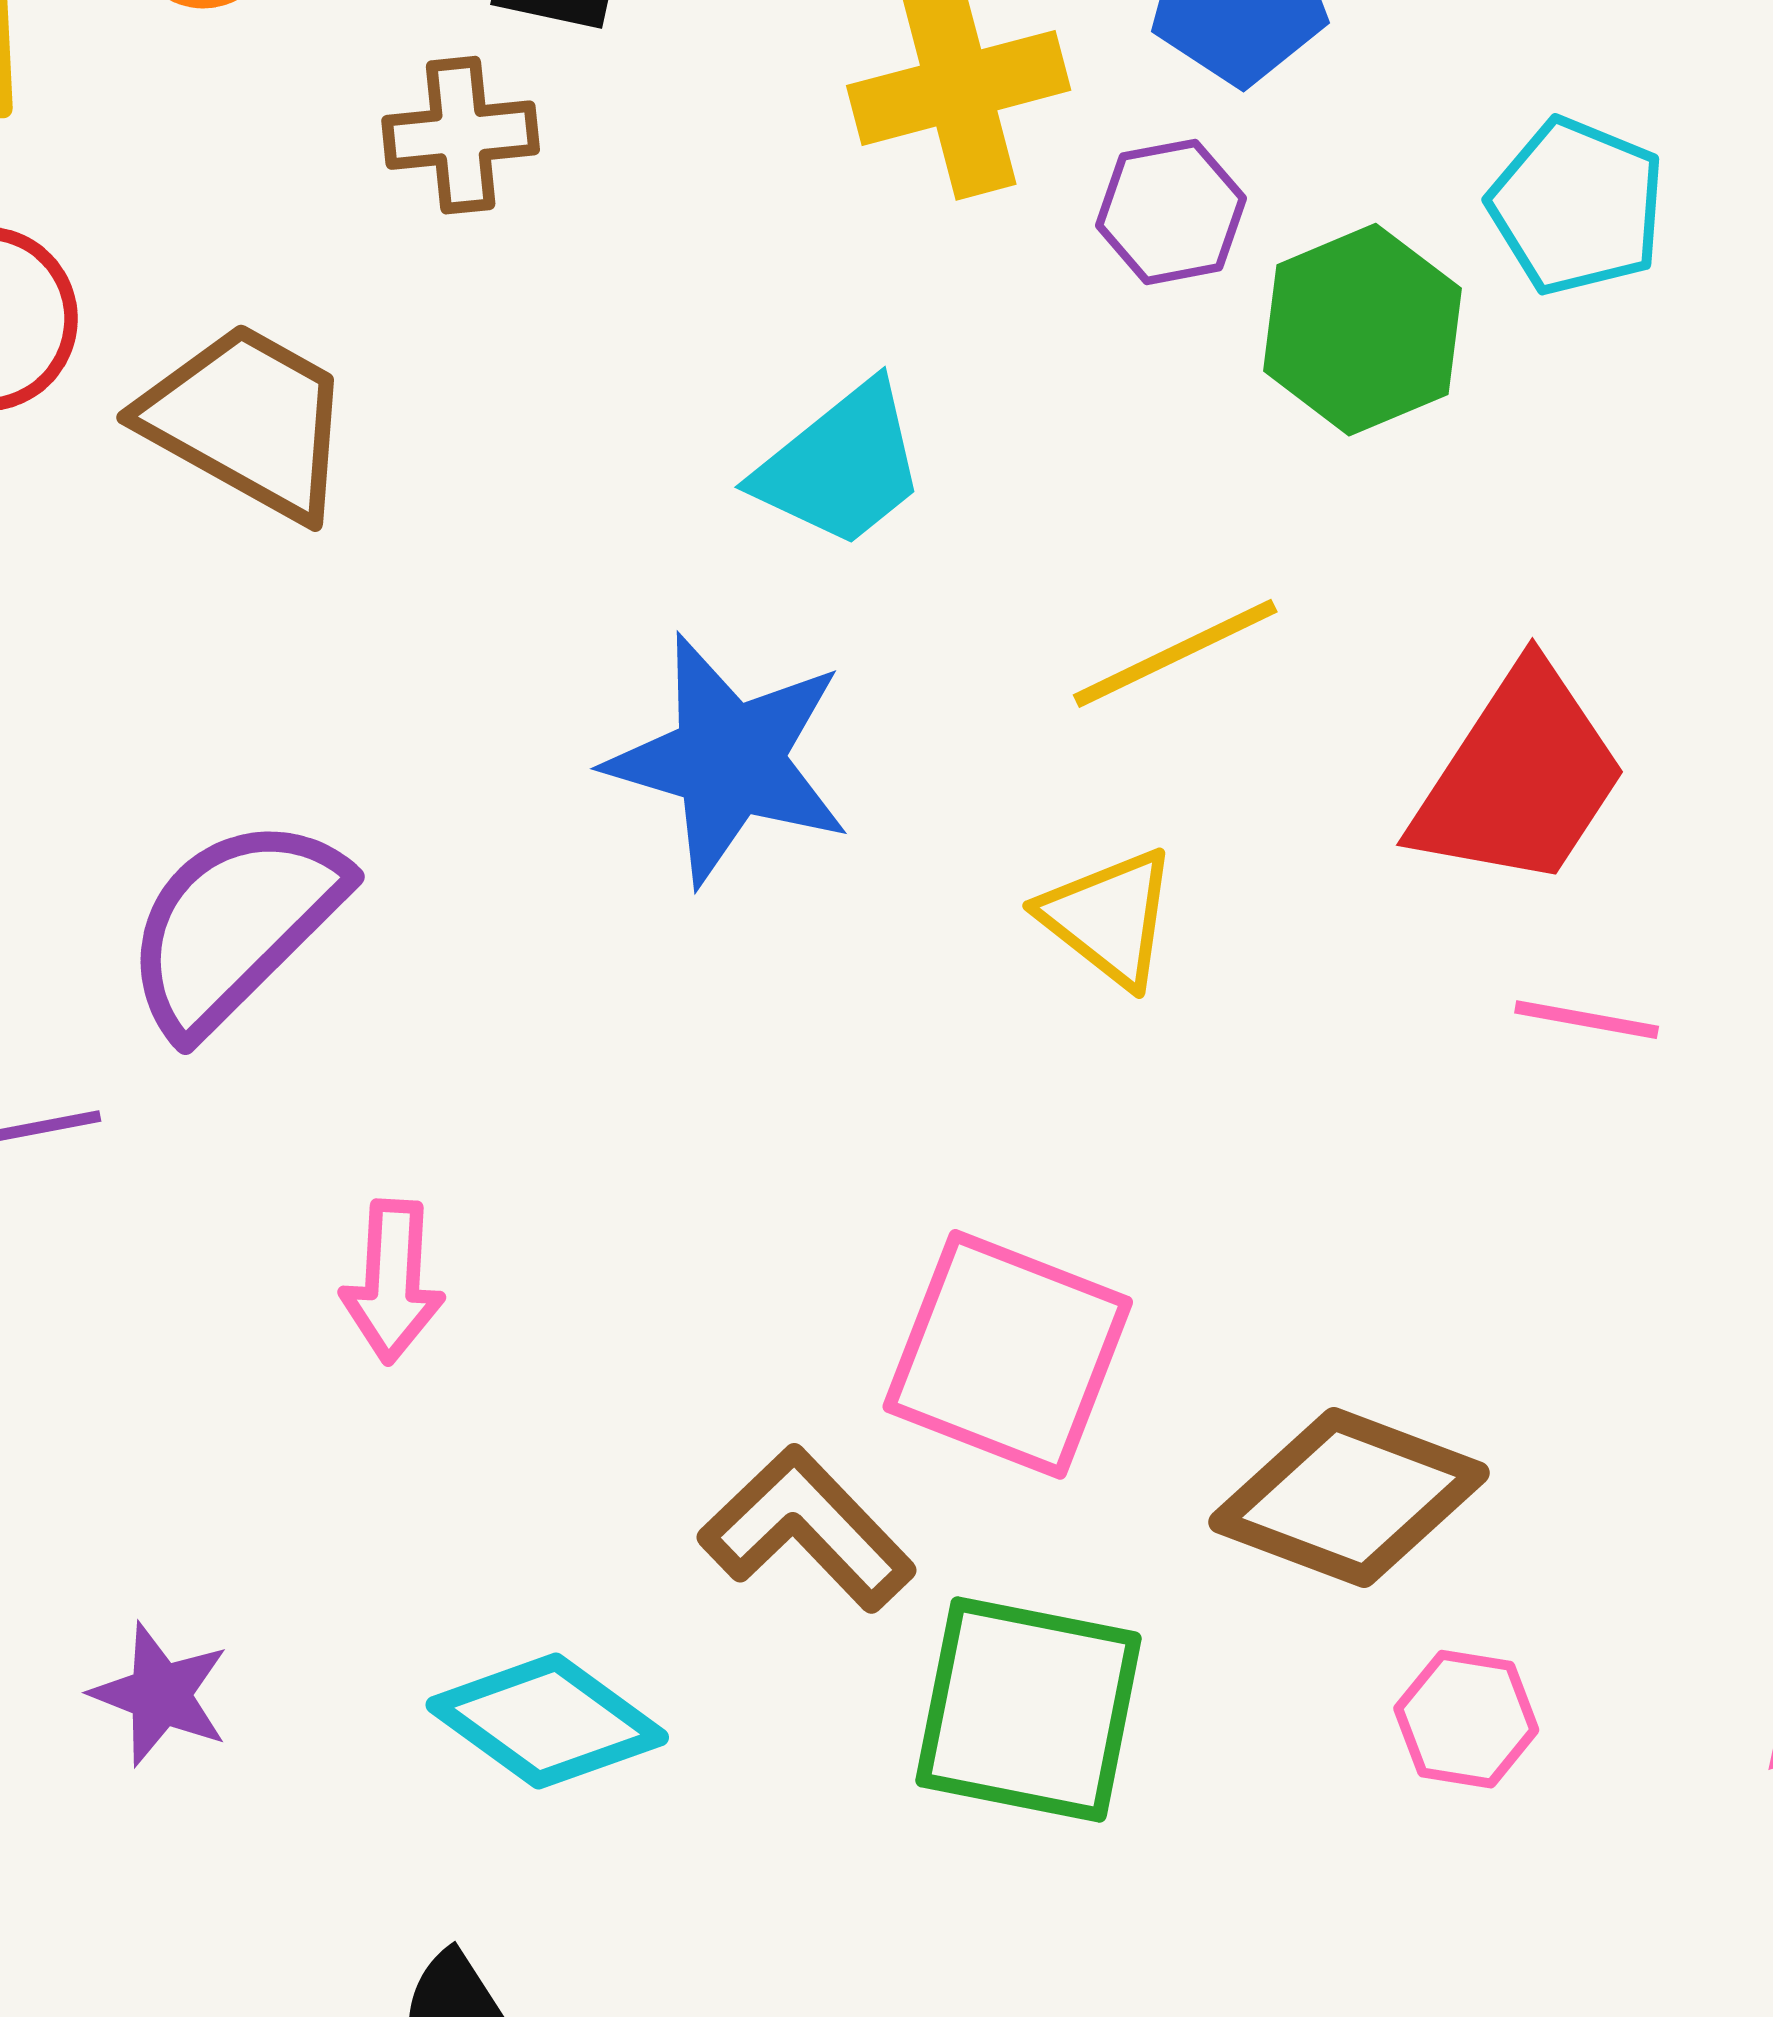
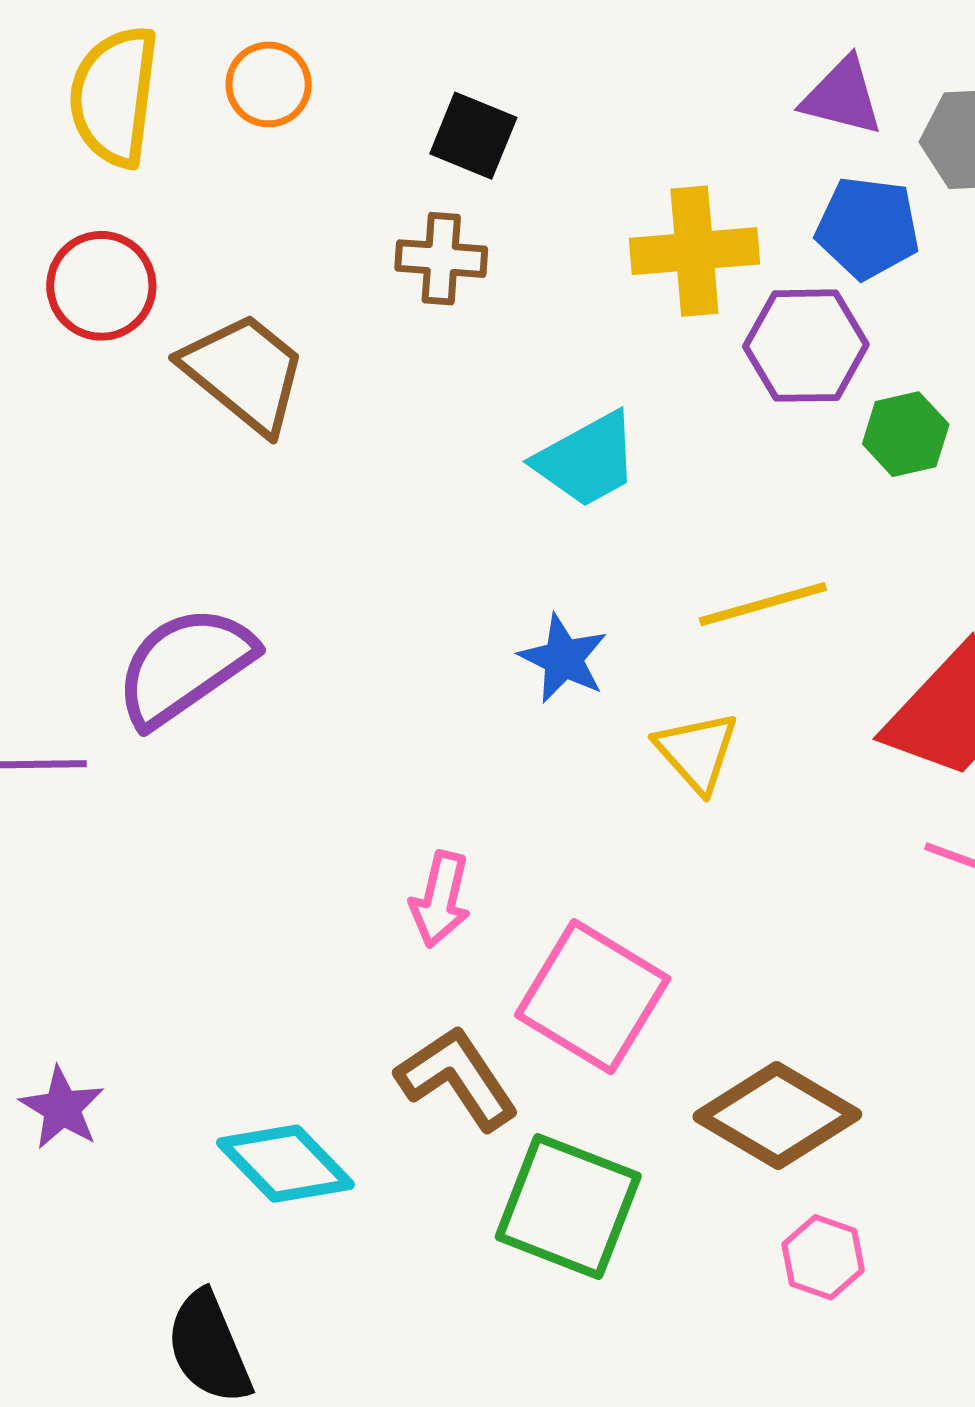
brown cross: (461, 135) -> (441, 259), moved
purple hexagon: (1171, 212) -> (806, 346), size x1.4
green hexagon: (1362, 330) -> (906, 434), size x0.7
blue star: (729, 760) -> (563, 659), moved, size x0.6
pink arrow: (393, 1281) -> (440, 899), moved

